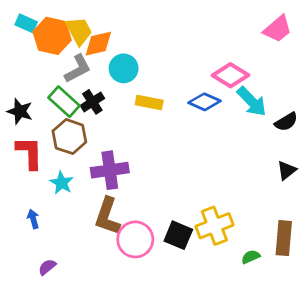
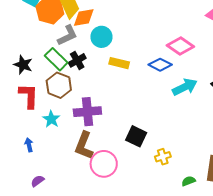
cyan arrow: (252, 101) -> (185, 87), moved, turned -75
yellow cross: (214, 226) -> (163, 157), size x0.6
black square: (178, 235) -> (136, 136), moved

